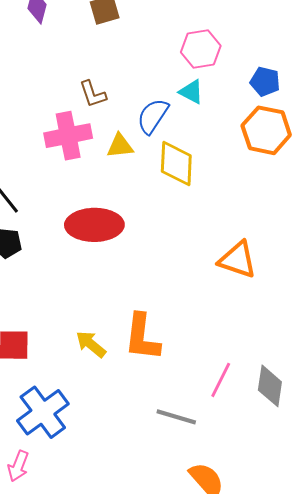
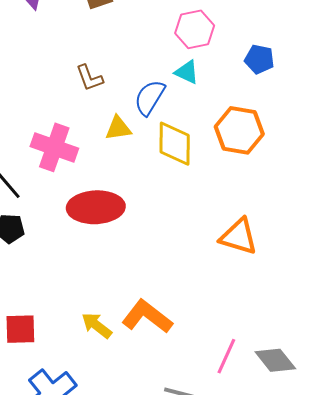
orange hexagon: (266, 130) -> (239, 130), moved
pink cross: (68, 136) -> (54, 147), moved, turned 33
orange L-shape: (142, 337) -> (147, 317), turned 123
gray diamond: (270, 386) -> (275, 360), turned -45

